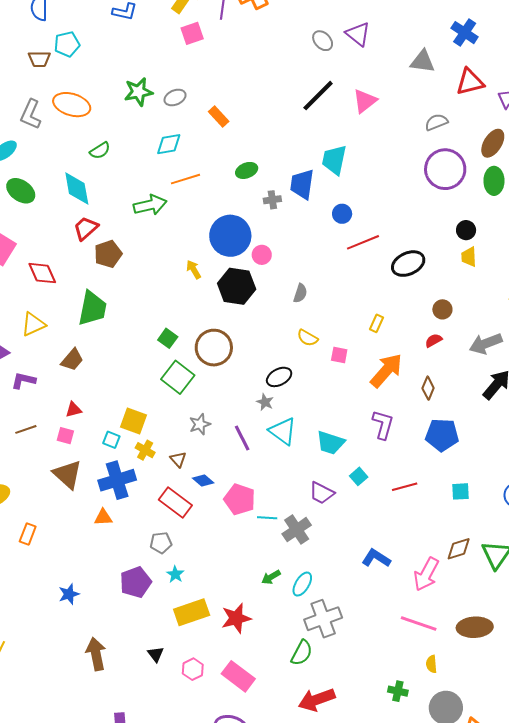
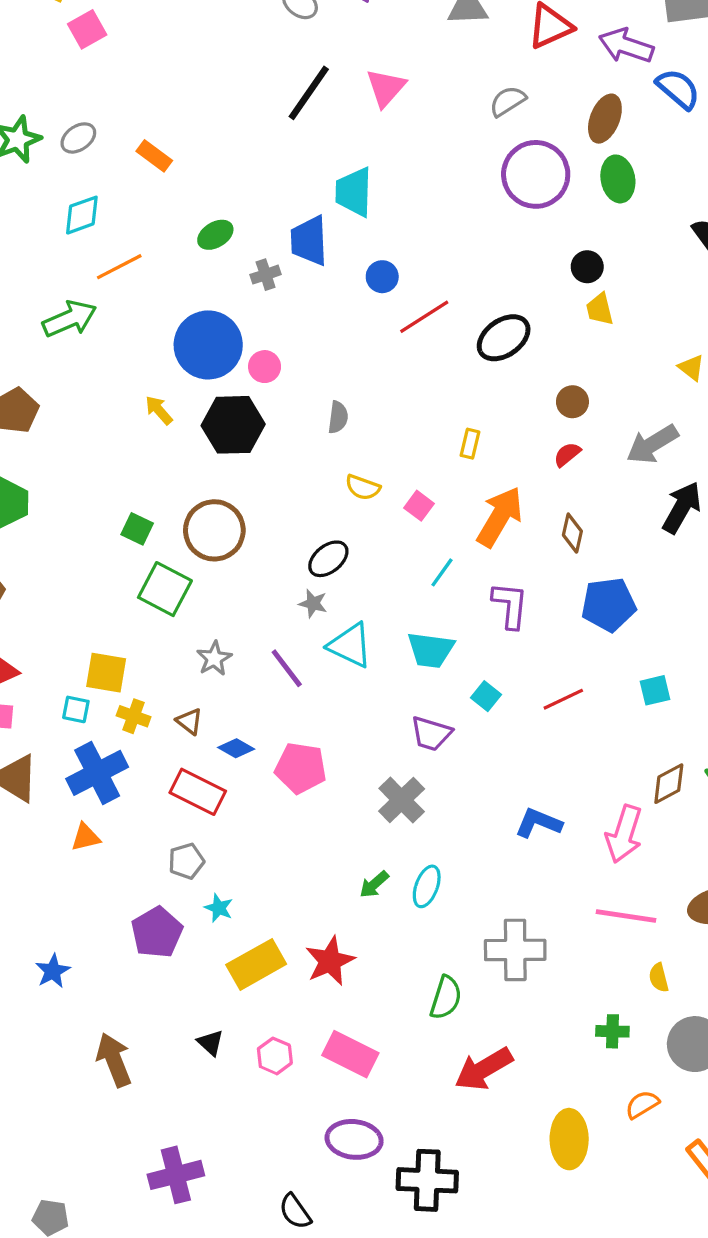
pink square: (339, 355) -> (419, 506), turned 36
cyan line: (267, 518) -> (442, 572), moved, turned -48
gray cross: (323, 619) -> (515, 950), moved, turned 30

